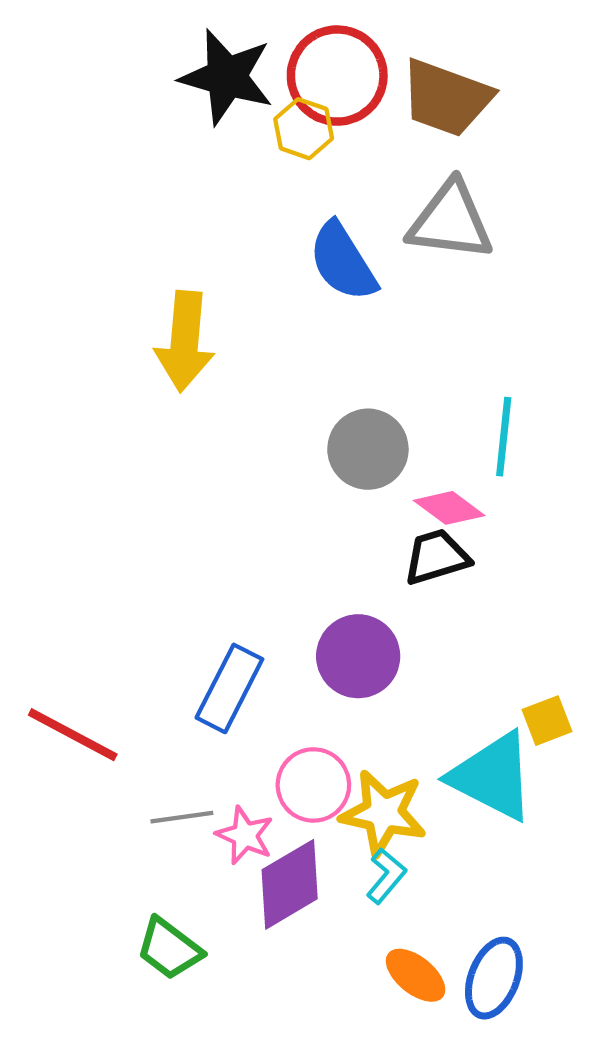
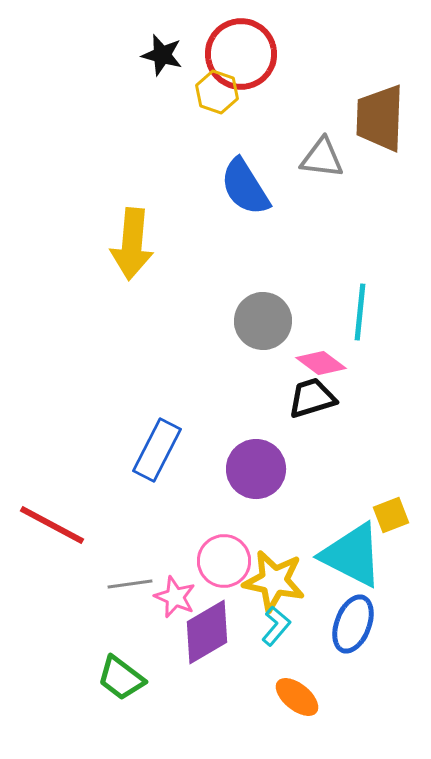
black star: (227, 77) -> (162, 55), size x0.6
brown trapezoid: (446, 98) -> (380, 118), moved, turned 72
gray triangle: (451, 221) -> (322, 158), size x0.7
blue rectangle: (229, 688) -> (157, 450), moved
blue ellipse: (494, 978) -> (353, 624), moved

